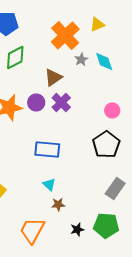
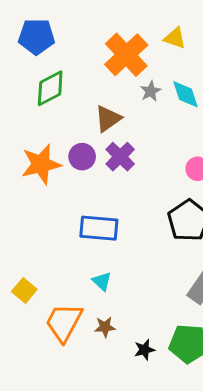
yellow triangle: (97, 24) -> (175, 38), turned 42
brown star: (58, 204) -> (105, 327), moved
orange trapezoid: (32, 230) -> (64, 322), moved

